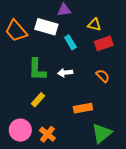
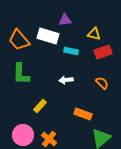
cyan rectangle: (70, 42) -> (71, 51), turned -48
green L-shape: (37, 69) -> (21, 74), moved
orange rectangle: (83, 108) -> (83, 114), turned 30

